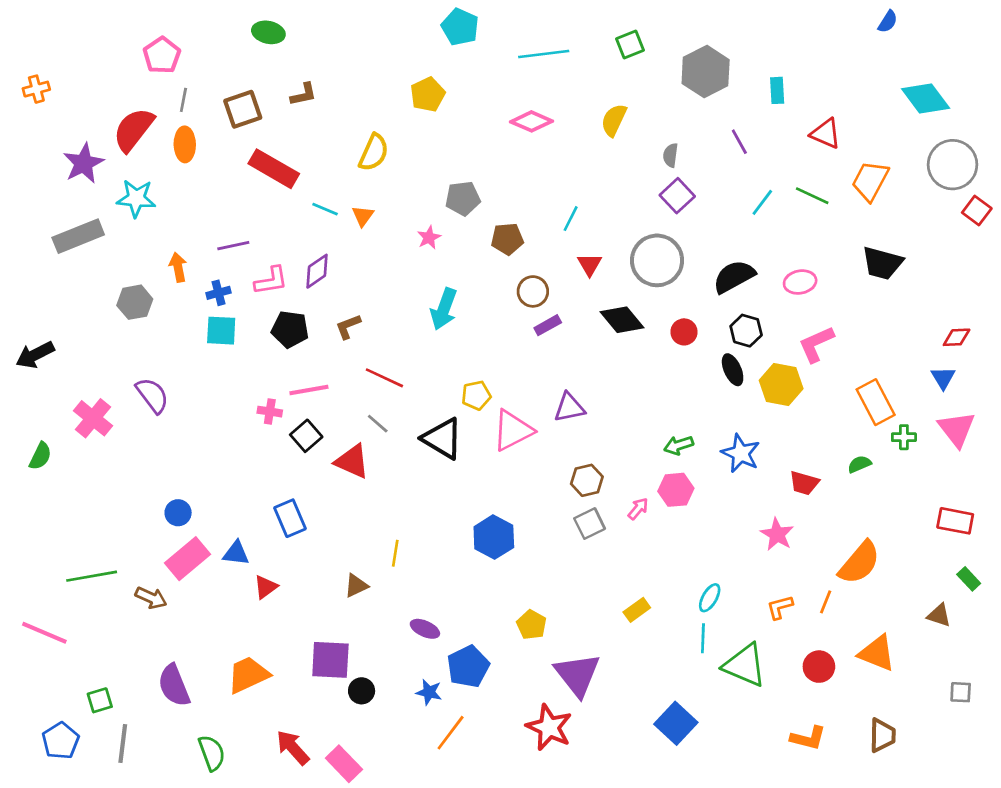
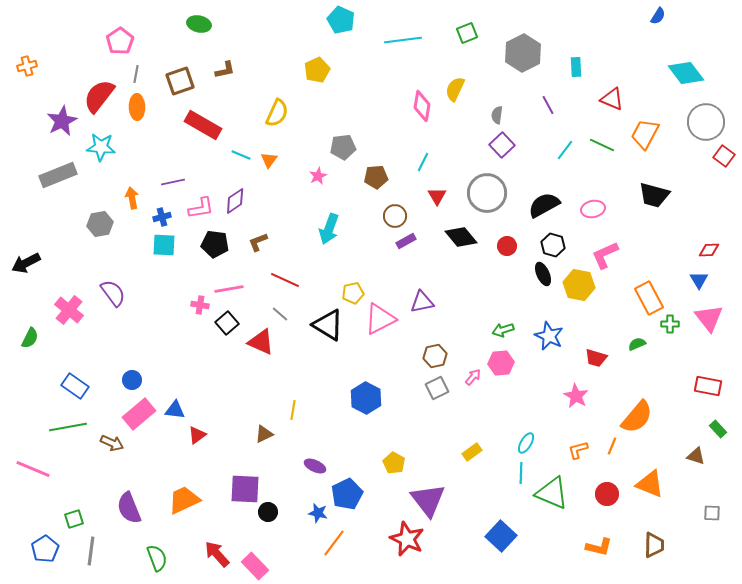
pink diamond: (532, 121) -> (422, 106), moved, turned 76
blue rectangle: (290, 518) -> (75, 386), moved, turned -32

